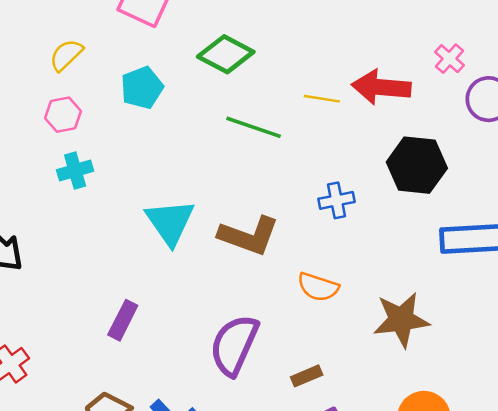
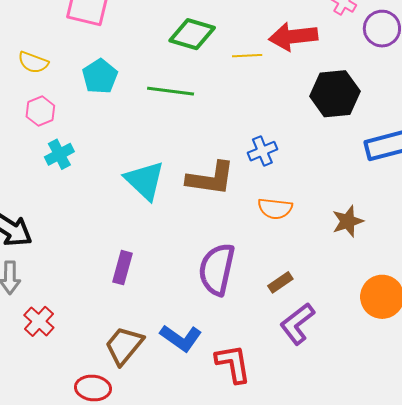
green diamond: (226, 54) -> (192, 34), moved
yellow semicircle: (66, 55) -> (33, 62), turned -104
green line: (254, 127) -> (171, 91), moved
blue cross: (337, 200) -> (262, 151), moved
brown star: (401, 320) -> (348, 221), size x0.7

